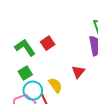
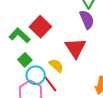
red square: (48, 43) -> (40, 27), size x1.5
red triangle: (78, 72) -> (76, 48), size x1.6

